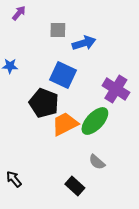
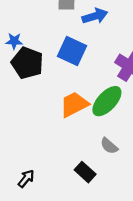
black pentagon: (44, 103) -> (27, 63), moved
black arrow: (14, 179) -> (26, 179), moved, turned 78

